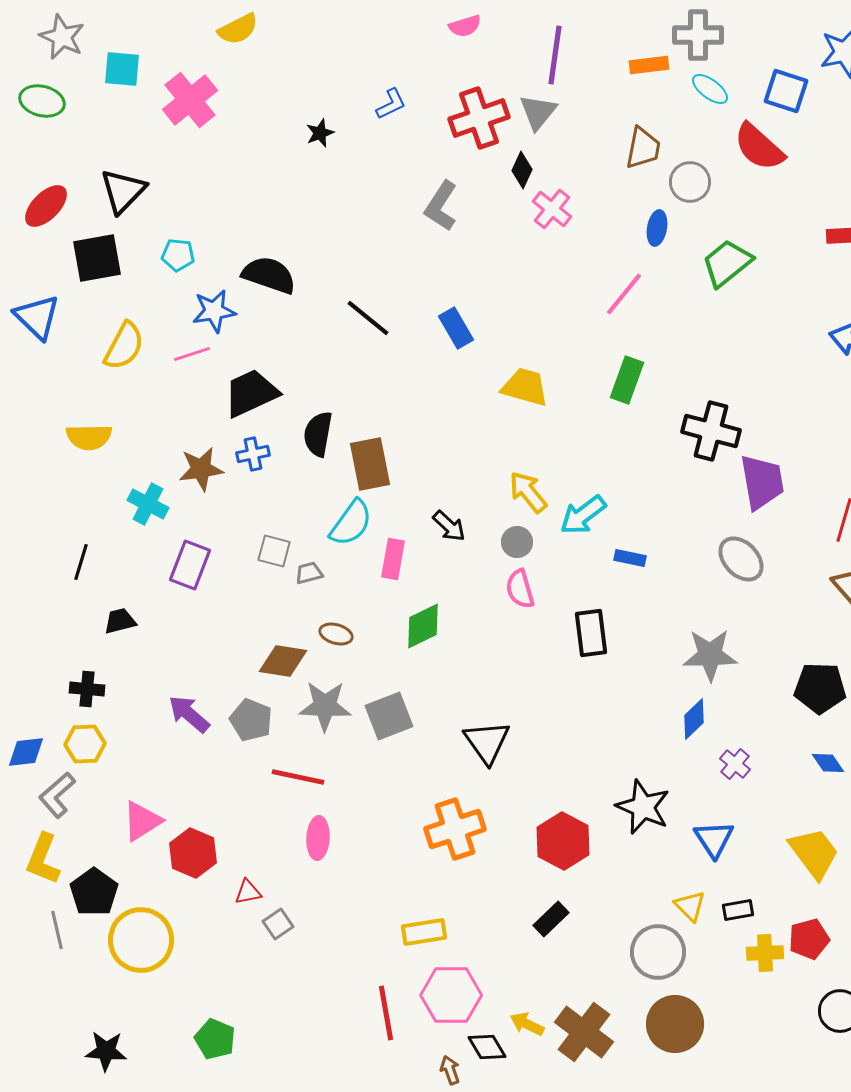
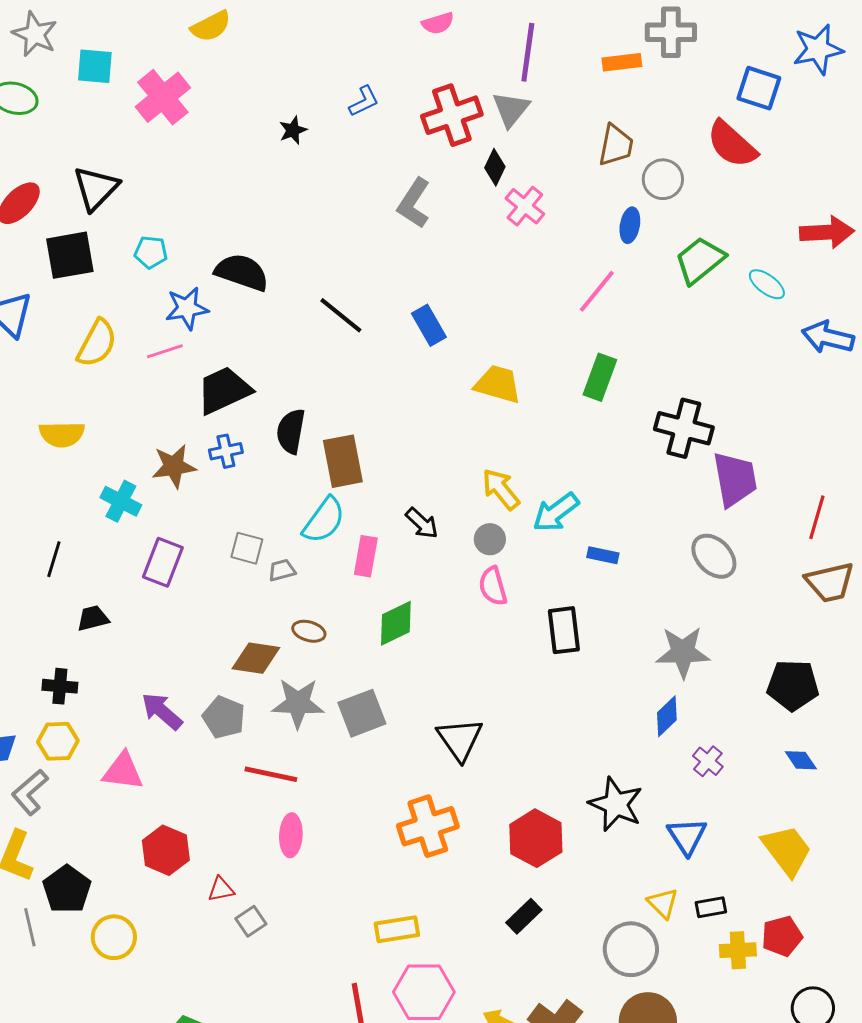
cyan ellipse: (710, 89) -> (767, 284), moved
pink triangle: (142, 821) -> (123, 771), moved, turned 39
yellow circle: (141, 940) -> (114, 937), size x0.7

